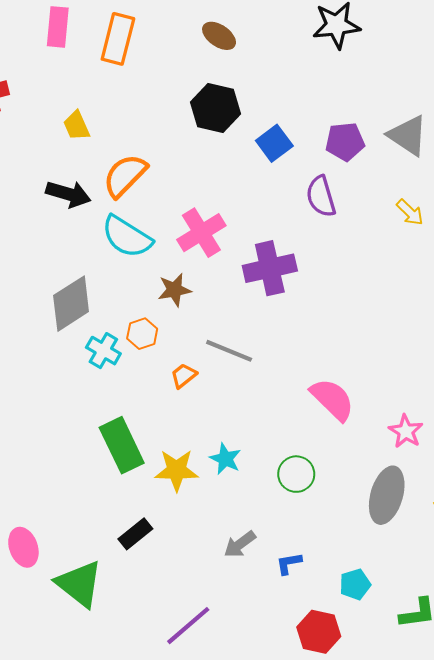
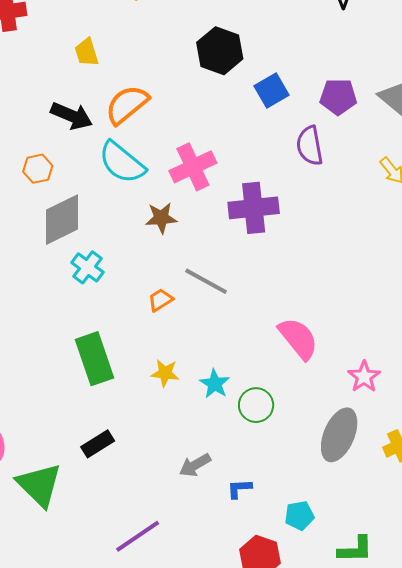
orange hexagon: (142, 334) -> (38, 169), moved
cyan star: (225, 459) -> (215, 384), moved
yellow star: (177, 470) -> (165, 373), moved, size x0.7

